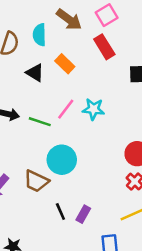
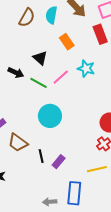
black triangle: (35, 73) -> (40, 58), moved
cyan star: (93, 109) -> (86, 69), moved
brown trapezoid: (36, 181) -> (18, 143), moved

